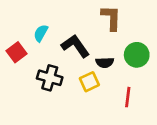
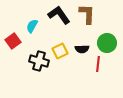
black L-shape: (75, 46) -> (59, 15), moved
yellow square: (89, 82) -> (60, 51), moved
red line: (128, 97) -> (98, 64), moved

